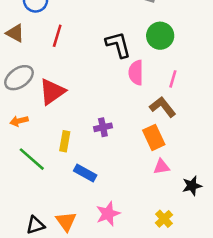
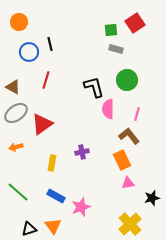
brown triangle: (15, 33) -> (13, 87), moved
green line: (32, 159) -> (18, 192), moved
blue rectangle: (85, 173) -> (56, 196), moved
pink star: (108, 214) -> (81, 207), moved
yellow cross: (164, 219) -> (130, 224), size x1.6

